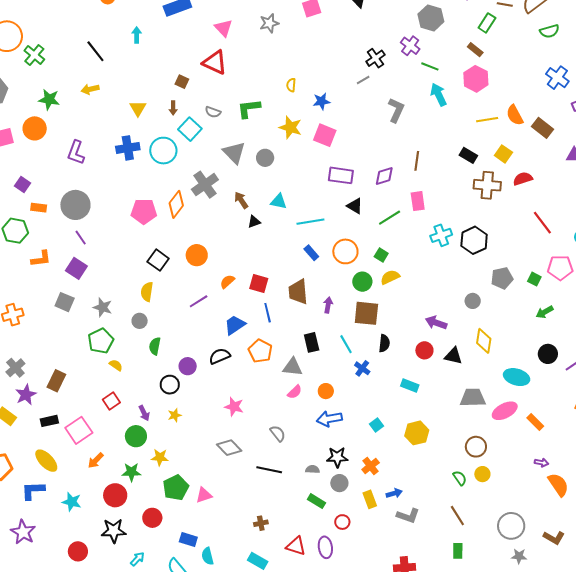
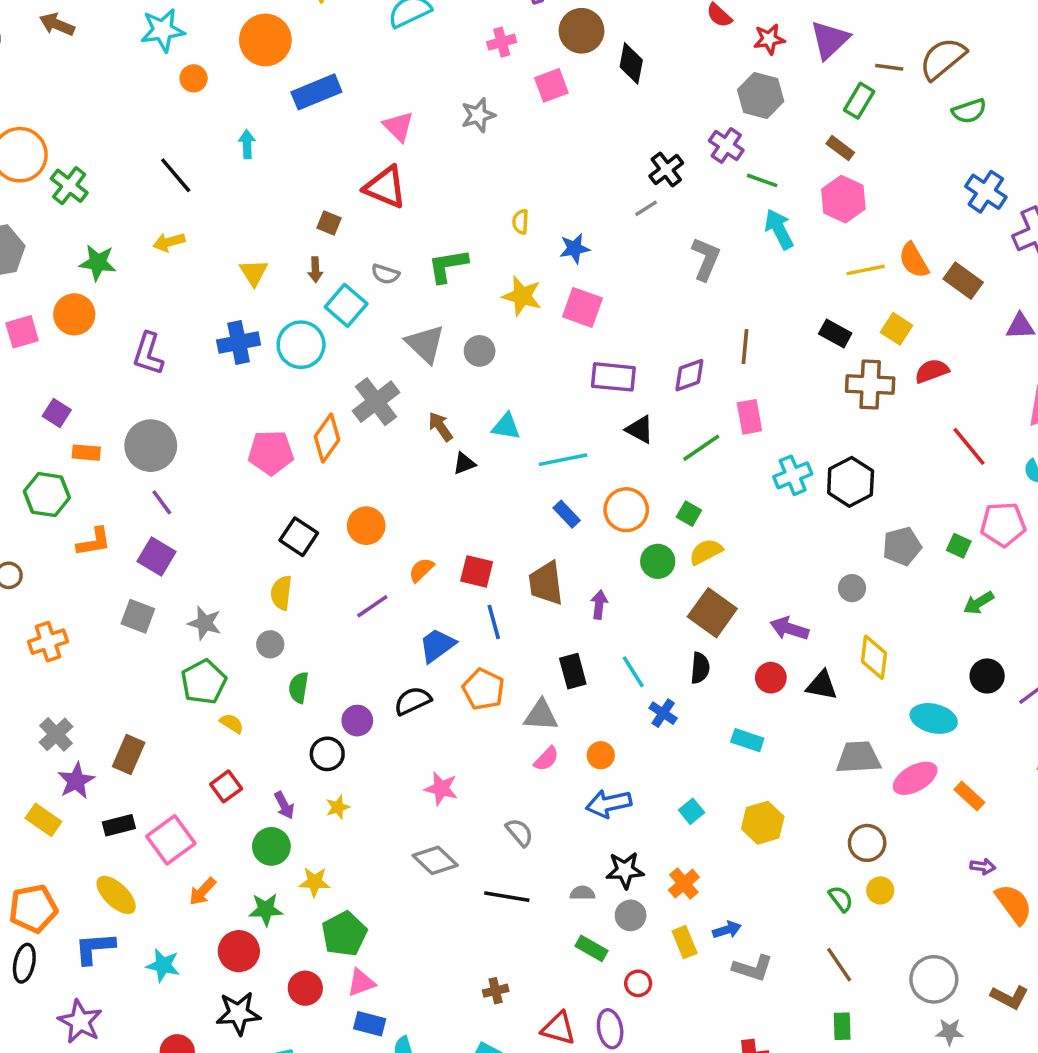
brown square: (366, 313) -> (712, 613), moved, turned 32
pink triangle: (204, 495) -> (361, 983), moved

